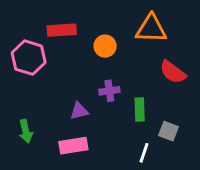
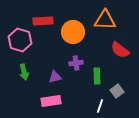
orange circle: (105, 46) -> (73, 32), size x1.5
green arrow: (26, 131) -> (24, 72), moved
gray square: (169, 131) -> (117, 91), turned 32

